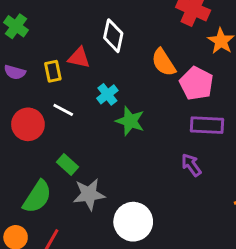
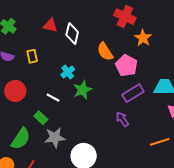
red triangle: (79, 58) -> (50, 25), moved
white line: (63, 110) -> (53, 98), moved
green star: (130, 121) -> (82, 90), turned 30
purple rectangle: (207, 125) -> (133, 93), turned -35

